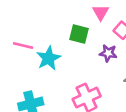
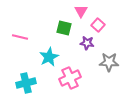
cyan star: (48, 58) -> (49, 57), moved

